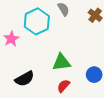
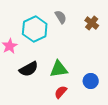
black semicircle: (25, 79) -> (29, 69), moved

